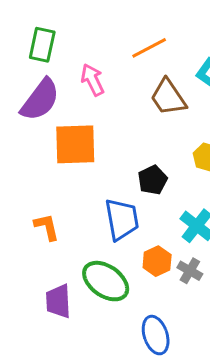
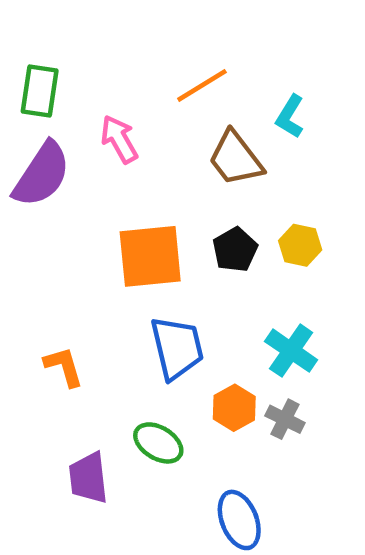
orange square: (75, 144) -> (150, 256), moved
black pentagon: (153, 180) -> (235, 250), moved
green ellipse: (106, 281) -> (158, 443), size x0.7

